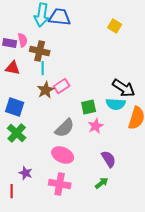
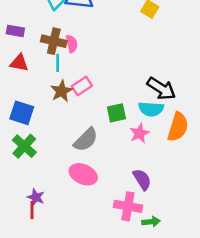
pink semicircle: (23, 40) -> (72, 44), moved
pink star: (96, 126) -> (140, 133), moved
green arrow: (102, 183) -> (151, 222), moved, turned 32
pink cross: (60, 184) -> (128, 206), moved
red line: (12, 191) -> (32, 210), moved

